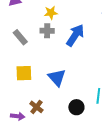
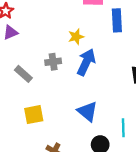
yellow star: (51, 13) -> (76, 37), moved
blue triangle: (57, 78) -> (87, 111), moved

